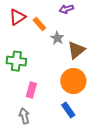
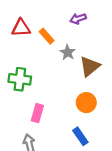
red triangle: (17, 17) -> (21, 28), turned 30
orange circle: (73, 81) -> (86, 103), size x0.7

